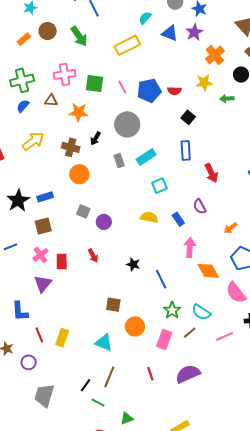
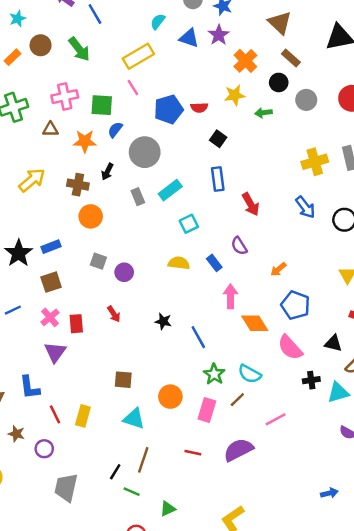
pink line: (122, 87) -> (133, 87), moved
blue semicircle: (23, 106) -> (115, 130), moved
brown square: (113, 305) -> (123, 380), moved
pink line: (225, 336) -> (276, 419), moved
red line: (150, 374) -> (193, 453), turned -56

